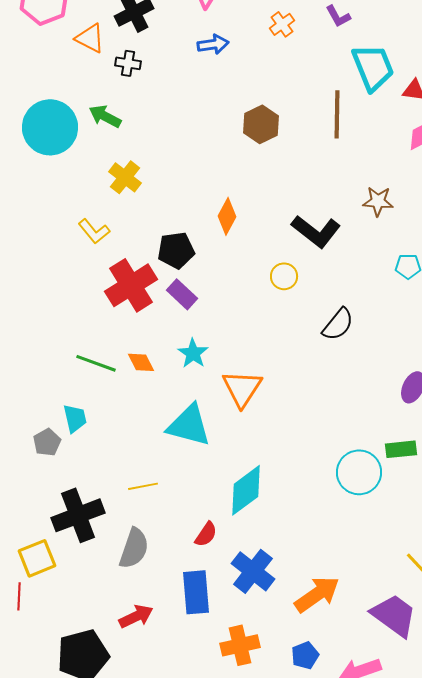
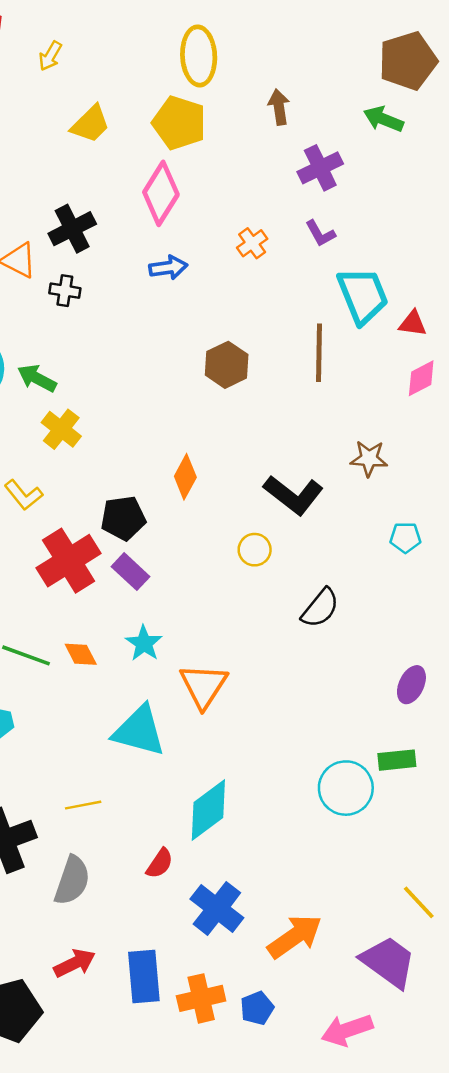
green arrow: (105, 116) -> (37, 378), moved
blue rectangle: (196, 592) -> (144, 977), moved
blue pentagon: (305, 655) -> (257, 1008), moved

